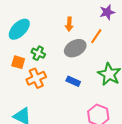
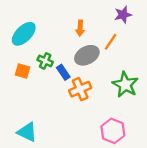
orange cross: (36, 78) -> (80, 89), moved
blue rectangle: (73, 81) -> (63, 72), moved, turned 32

